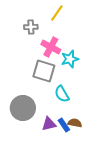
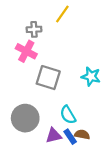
pink cross: (51, 47) -> (26, 51), moved
cyan star: (70, 59) -> (91, 76), moved, turned 30
cyan semicircle: (62, 94) -> (68, 115), moved

